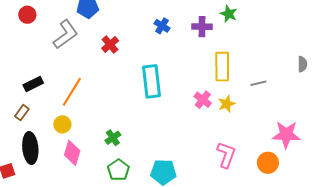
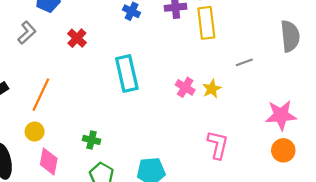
gray L-shape: (66, 34) -> (27, 33), size x0.7
gray semicircle: (302, 64) -> (290, 36), size x1.8
yellow rectangle: (222, 67) -> (206, 23), moved
green cross: (113, 138) -> (91, 140), turned -35
orange circle: (268, 163) -> (283, 150), moved

